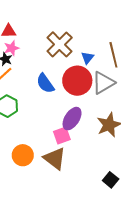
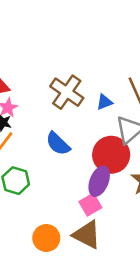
blue triangle: (87, 58) -> (104, 102), turned 40
red circle: (77, 81) -> (111, 155), moved

